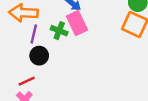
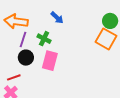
pink rectangle: (77, 23) -> (50, 61), moved, turned 36

